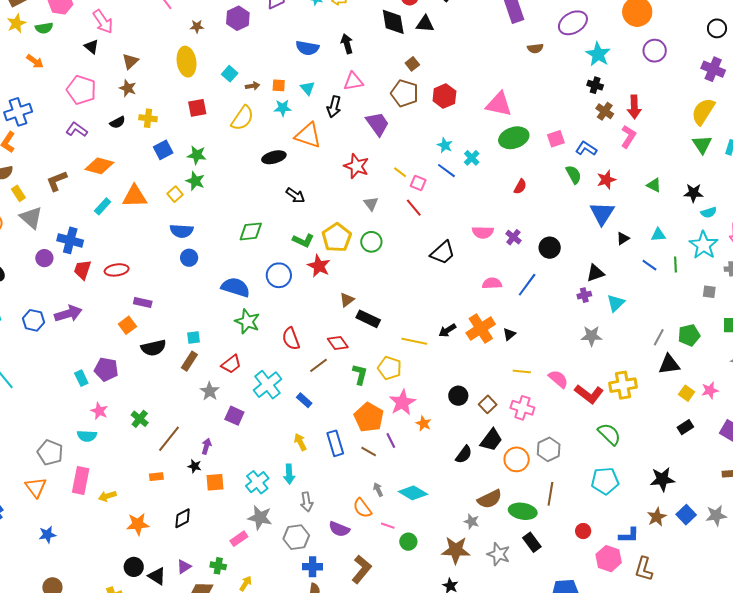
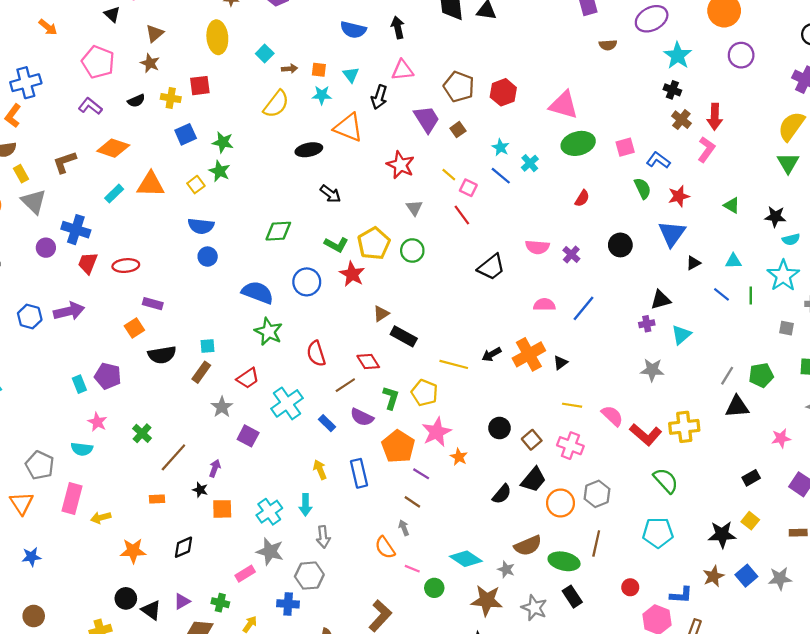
brown square: (412, 64) -> (458, 130), moved
red square: (197, 108) -> (200, 86), moved
black circle: (550, 248) -> (620, 245), moved
yellow square: (687, 393) -> (750, 521), moved
purple line: (391, 441) -> (421, 474), turned -35
brown line: (369, 451) -> (412, 502), moved
cyan diamond: (413, 493) -> (466, 559), moved
purple semicircle: (339, 529) -> (362, 417), moved
blue cross: (313, 567) -> (288, 604), moved

